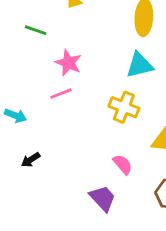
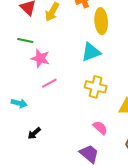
pink star: (68, 63) -> (40, 58), moved
cyan triangle: (140, 65) -> (91, 52), moved

